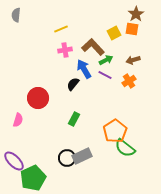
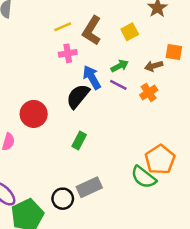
orange square: (132, 29) -> (174, 52), moved
brown L-shape: (93, 47) -> (92, 31), moved, turned -105
black semicircle: (73, 84) -> (78, 96), size x1.5
orange pentagon: (115, 131) -> (160, 159), moved
black circle: (67, 158) -> (63, 199), moved

